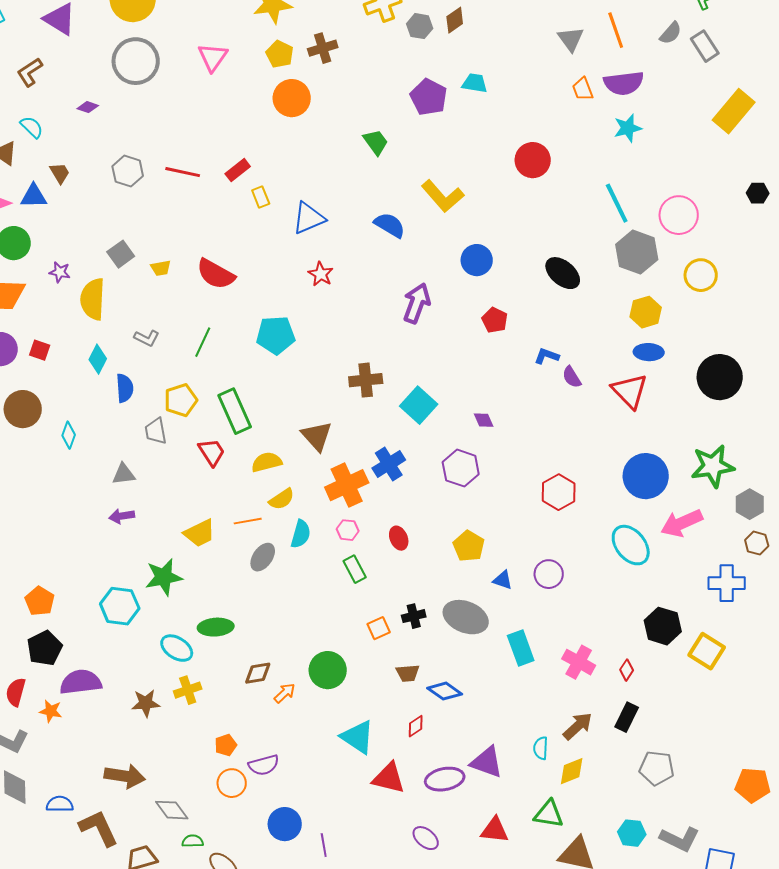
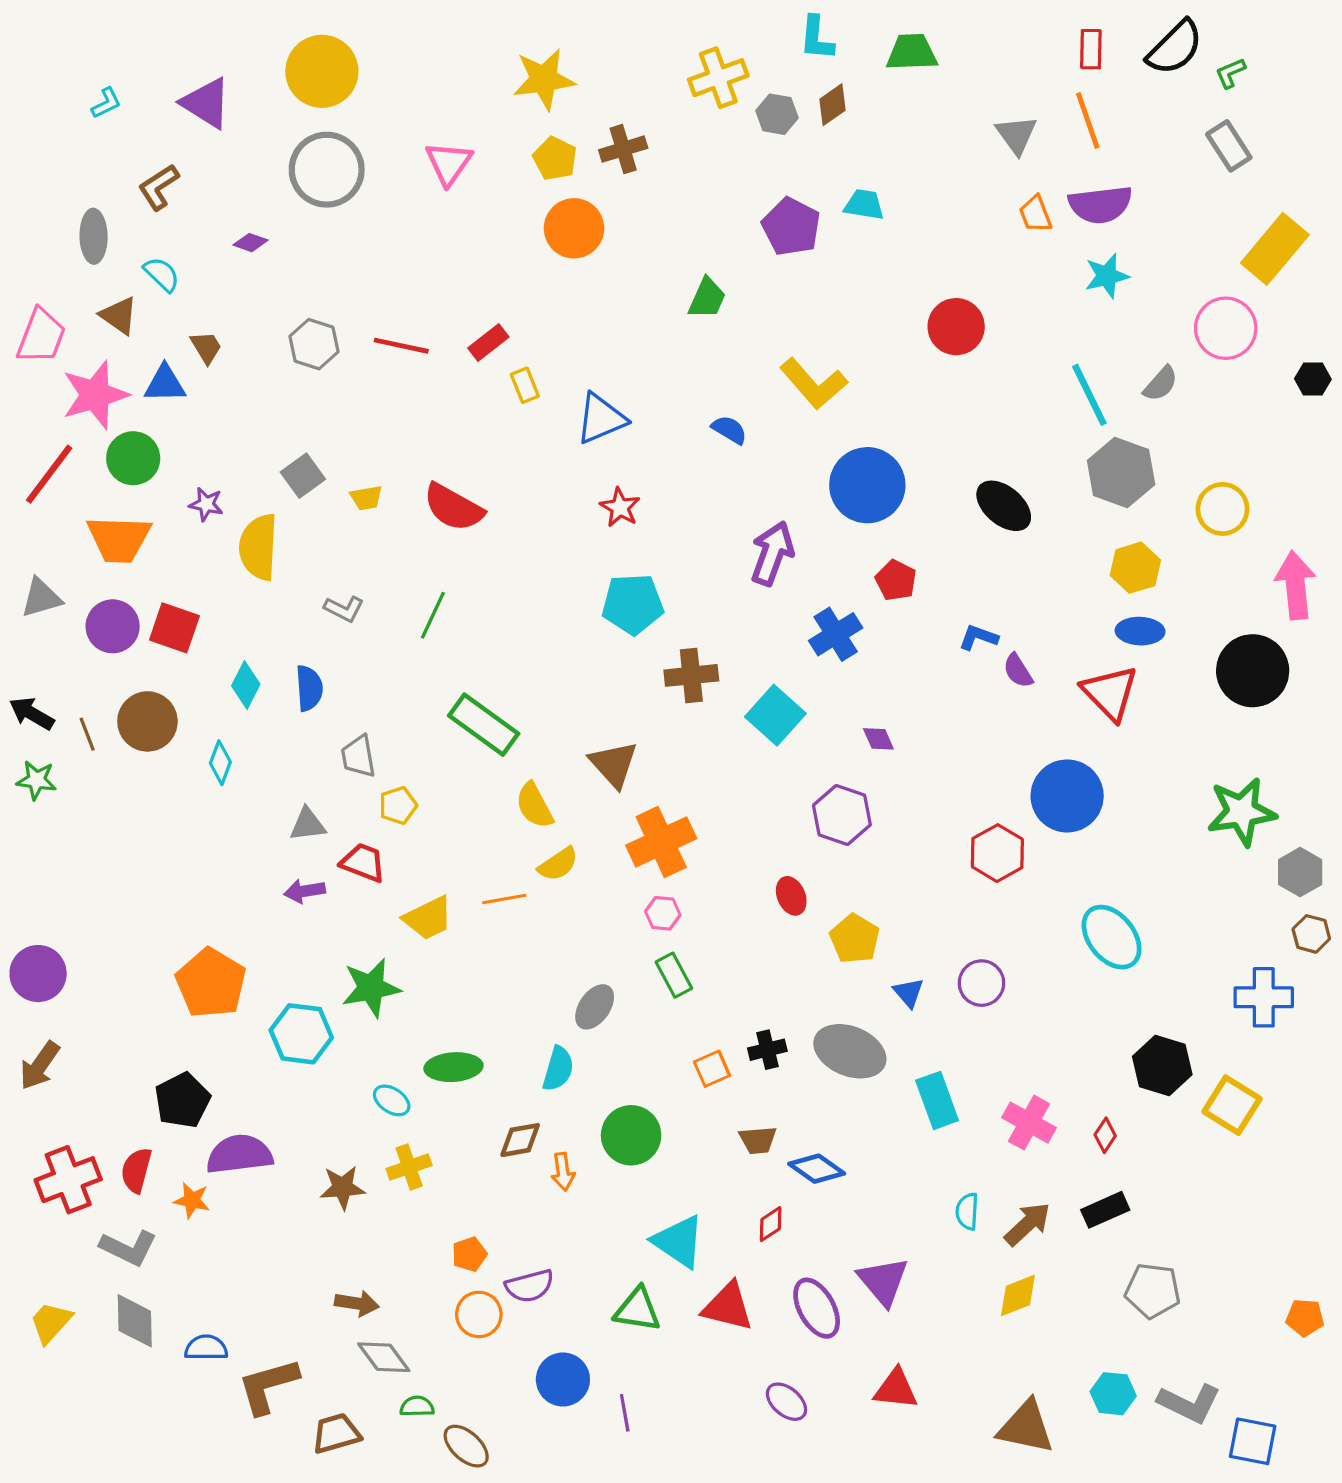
gray semicircle: (671, 33) -> (1161, 384), moved
green trapezoid: (376, 142) -> (707, 298), turned 60
pink circle: (679, 215) -> (1226, 328), moved
blue semicircle: (390, 225) -> (729, 430), size x0.7
blue circle: (477, 260) -> (867, 485), size x1.5
cyan pentagon: (276, 335) -> (633, 604), moved
red square: (40, 350) -> (174, 628), size x1.5
cyan diamond: (98, 359) -> (246, 685), moved
yellow pentagon: (181, 400) -> (398, 805), moved, size x0.7
green rectangle: (235, 411) -> (484, 725), turned -30
red trapezoid: (212, 452) -> (363, 863), moved, turned -36
yellow semicircle: (267, 462) -> (534, 805), turned -104
blue cross: (389, 464) -> (836, 634), moved
blue circle: (646, 476) -> (1067, 796), moved
pink arrow: (682, 523) -> (1295, 585), moved, turned 108
cyan semicircle: (301, 534) -> (558, 1069), moved
red ellipse: (399, 538) -> (791, 896), moved
gray ellipse: (263, 557) -> (595, 1007), moved
blue triangle: (503, 580) -> (909, 993), turned 30
orange pentagon: (40, 601) -> (211, 983), moved, size x1.5
cyan ellipse: (177, 648) -> (392, 1100), size x0.7
orange arrow: (285, 693) -> (563, 1172), turned 125
black rectangle: (627, 717) -> (1105, 1210), turned 40
cyan semicircle: (541, 748) -> (967, 1211), moved
purple triangle: (487, 762) -> (883, 1281), turned 30
brown arrow: (125, 776) -> (357, 1303), moved, size x0.7
purple ellipse: (445, 779) -> (817, 1308), turned 72
orange pentagon: (753, 785) -> (1305, 1318), size x0.7
green triangle: (549, 814) -> (637, 1310), moved
brown L-shape: (99, 828) -> (268, 1386), turned -81

